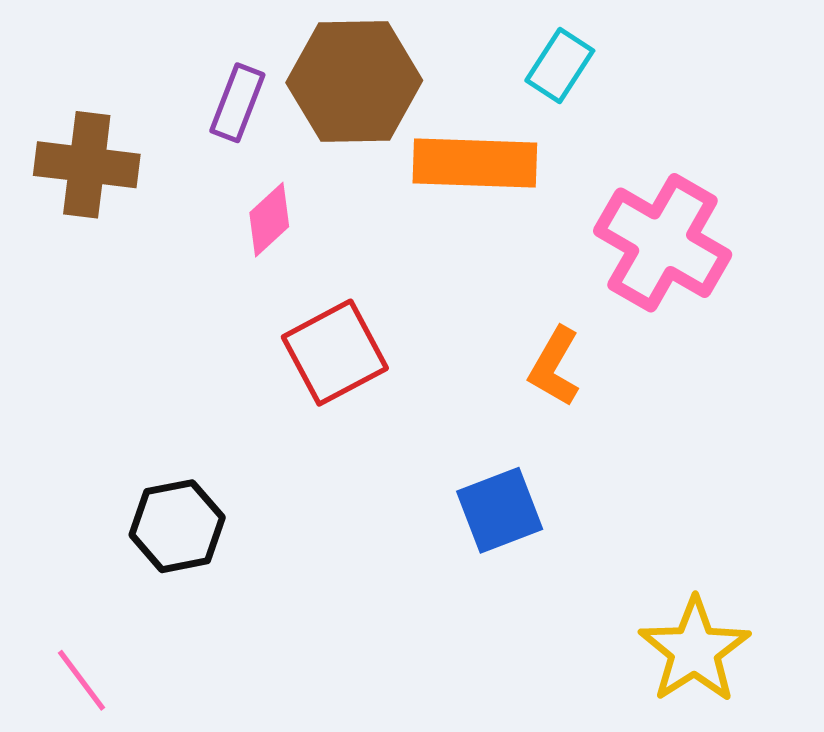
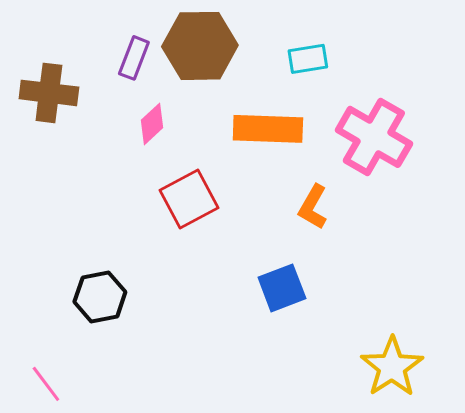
cyan rectangle: (560, 66) -> (308, 59), moved, turned 48
orange rectangle: (475, 163) -> (268, 129), moved

